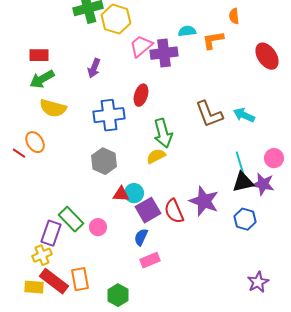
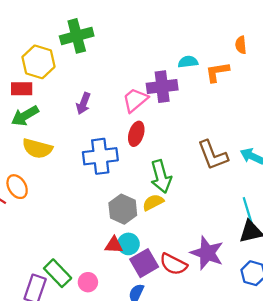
yellow hexagon: (116, 19) -> (38, 62), moved
pink trapezoid: (141, 46) -> (135, 100), moved
gray hexagon: (104, 161) -> (123, 209), moved
red semicircle: (174, 211) -> (173, 264), turned -40

